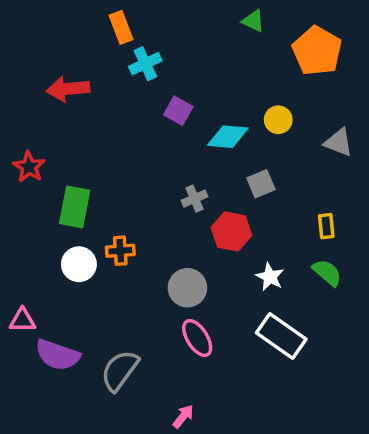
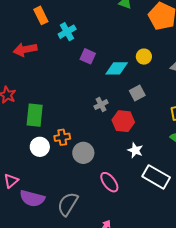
orange rectangle: (121, 27) -> (41, 15), moved
white star: (270, 277) -> (135, 150), moved
gray circle: (187, 288) -> (83, 153), moved
pink triangle: (22, 320) -> (11, 181), turned -35

